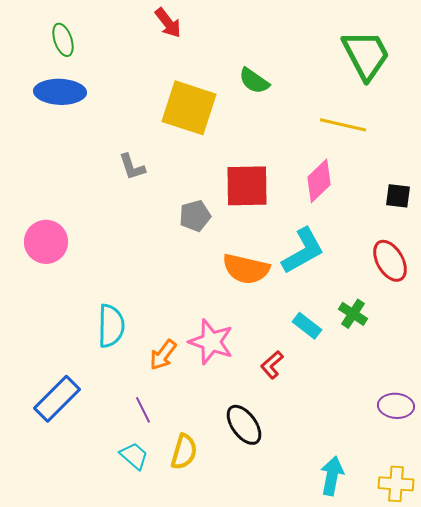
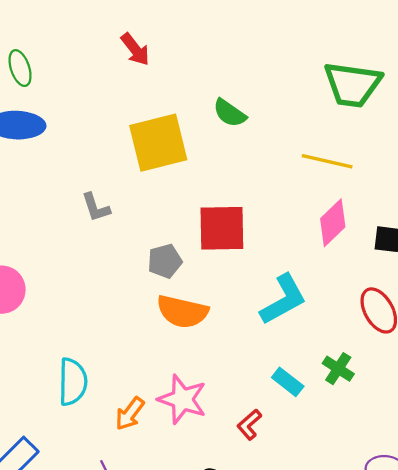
green trapezoid: (366, 55) -> (352, 84), turned 126
yellow square: (189, 108) -> (158, 143), turned -32
pink diamond: (319, 181) -> (333, 223), moved
orange semicircle: (246, 269) -> (182, 312), moved

